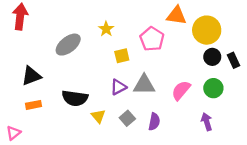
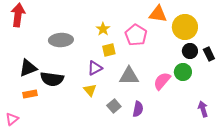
yellow star: (106, 29) -> (103, 29), moved
gray ellipse: (68, 45) -> (61, 40), turned 35
purple triangle: (118, 87) -> (95, 68), moved
green circle: (213, 88) -> (183, 72), moved
black semicircle: (75, 98) -> (52, 79), moved
yellow triangle: (98, 116) -> (90, 90), moved
purple arrow: (207, 122) -> (203, 109), moved

